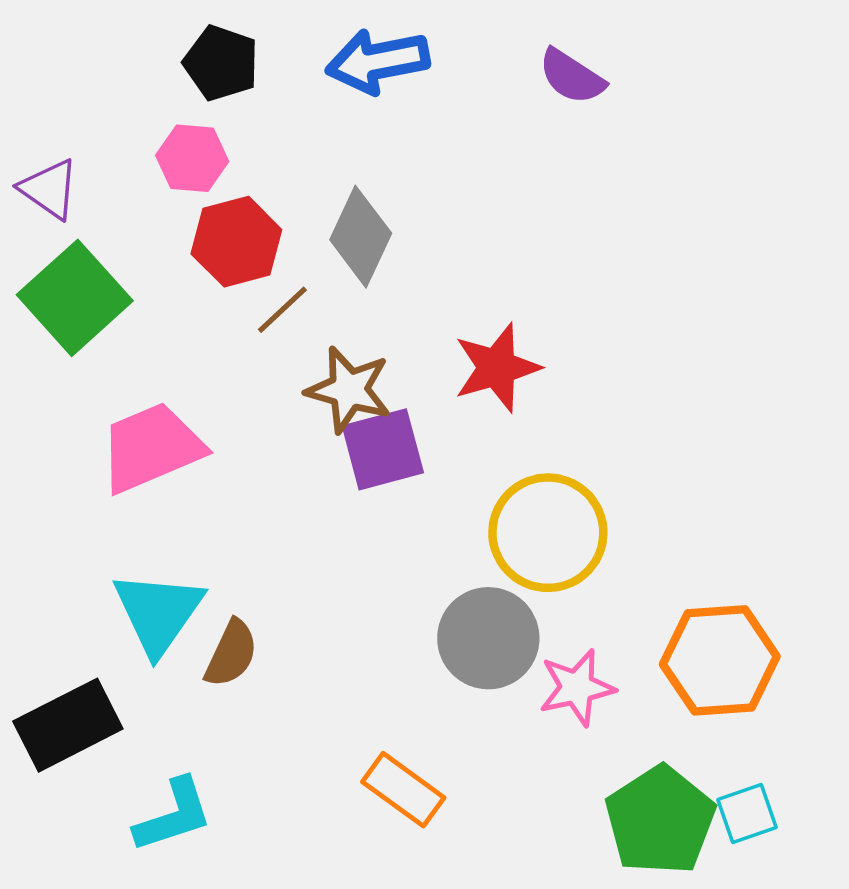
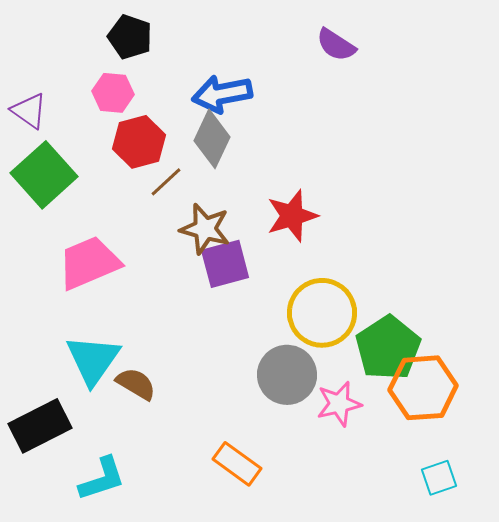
blue arrow: (378, 61) -> (222, 94), moved
brown semicircle: (231, 654) -> (136, 384), turned -84
green pentagon: (660, 820) -> (388, 348), moved

